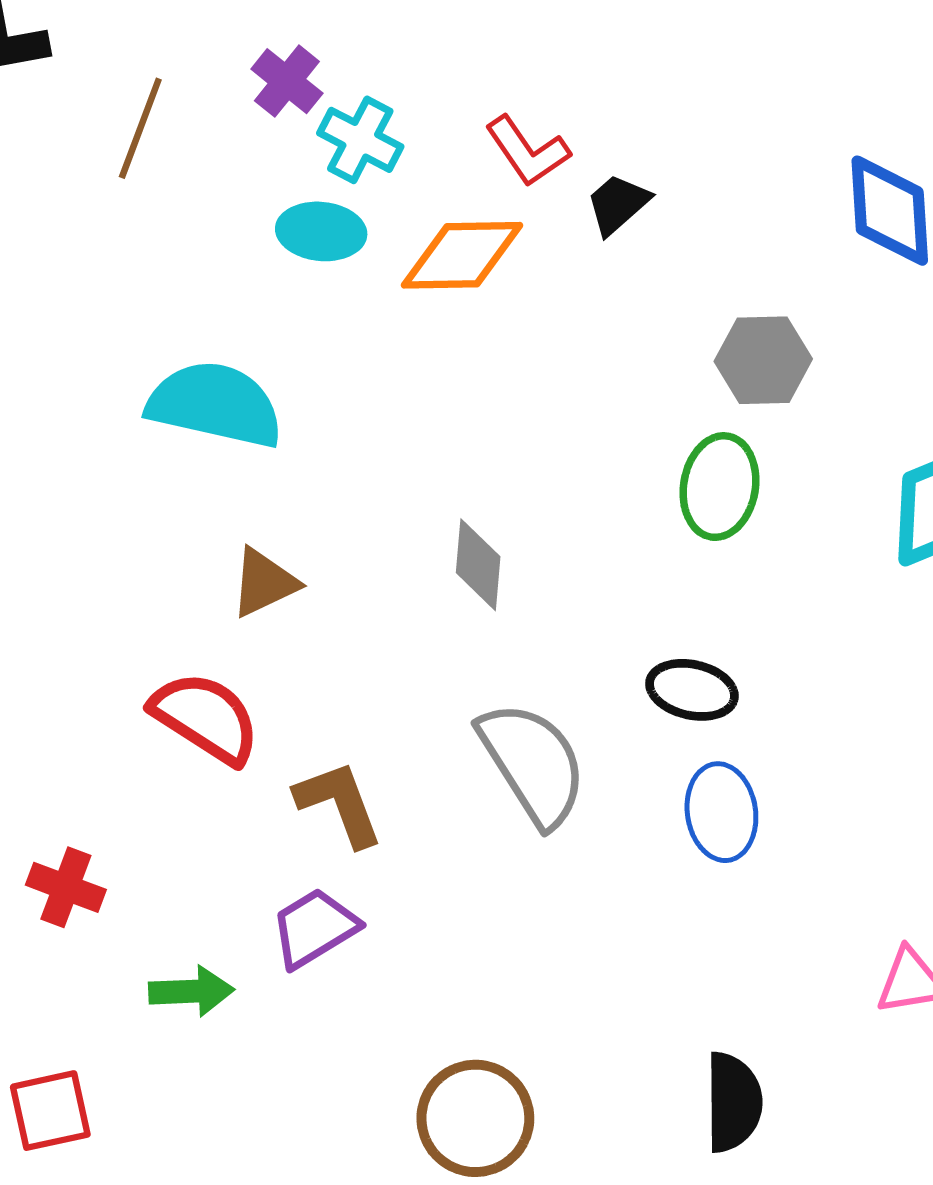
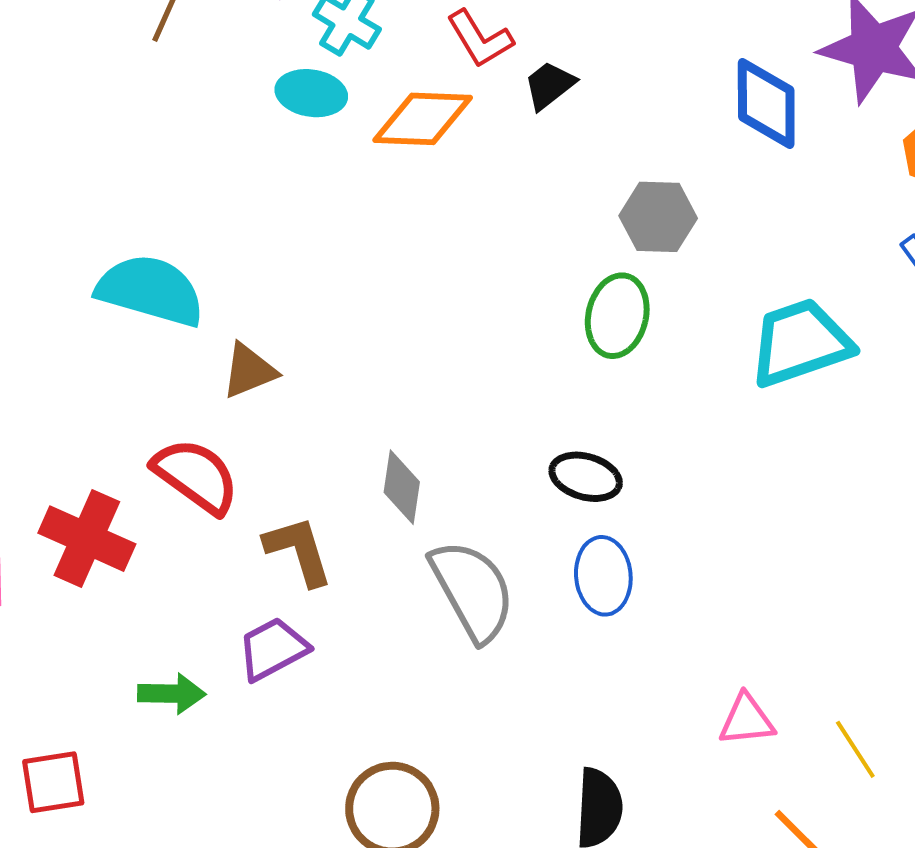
cyan semicircle: (215, 404) -> (150, 290), moved
gray diamond: (478, 565) -> (402, 487), moved
gray semicircle: (533, 763) -> (472, 590), moved
red cross: (66, 887) -> (87, 539), moved, size x1.5

